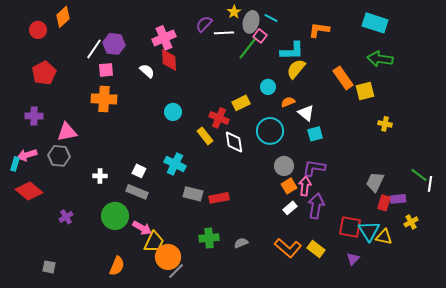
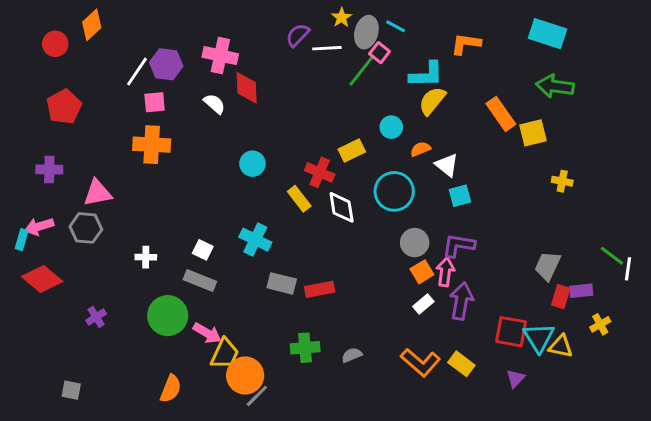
pink cross: (164, 38) -> (220, 56), moved, turned 35

